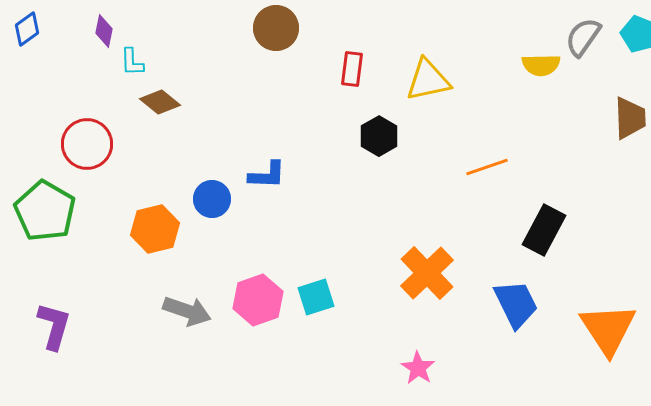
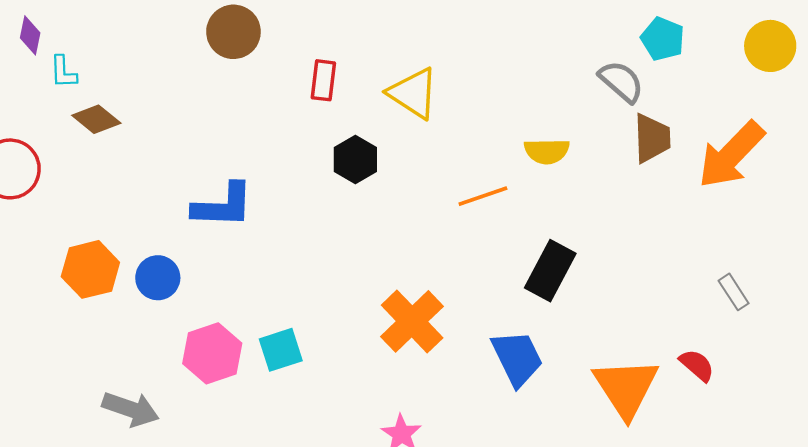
gray semicircle: (583, 37) -> (621, 81), moved, turned 96
yellow semicircle: (541, 65) -> (547, 151), moved
yellow triangle: (428, 80) -> (413, 93), turned 45
blue L-shape: (267, 175) -> (223, 206), size x1.4
blue circle: (212, 199) -> (158, 278), moved
gray arrow: (187, 311) -> (131, 409), moved

